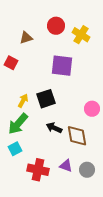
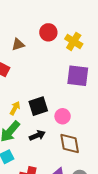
purple square: (62, 66) -> (78, 76), moved
pink circle: (92, 109) -> (63, 116), moved
black arrow: (54, 128) -> (37, 135), moved, turned 133

